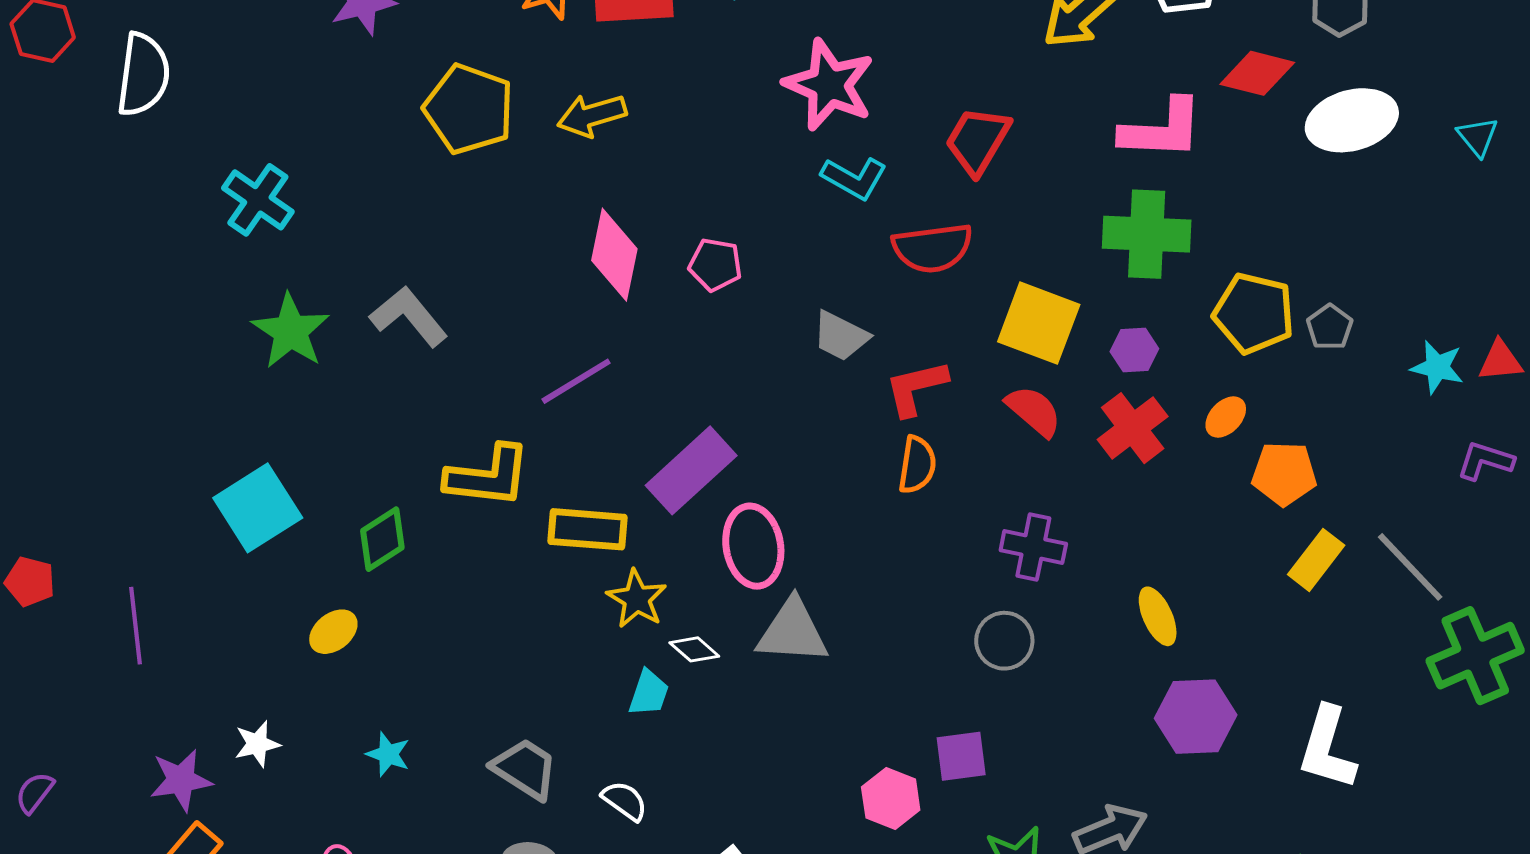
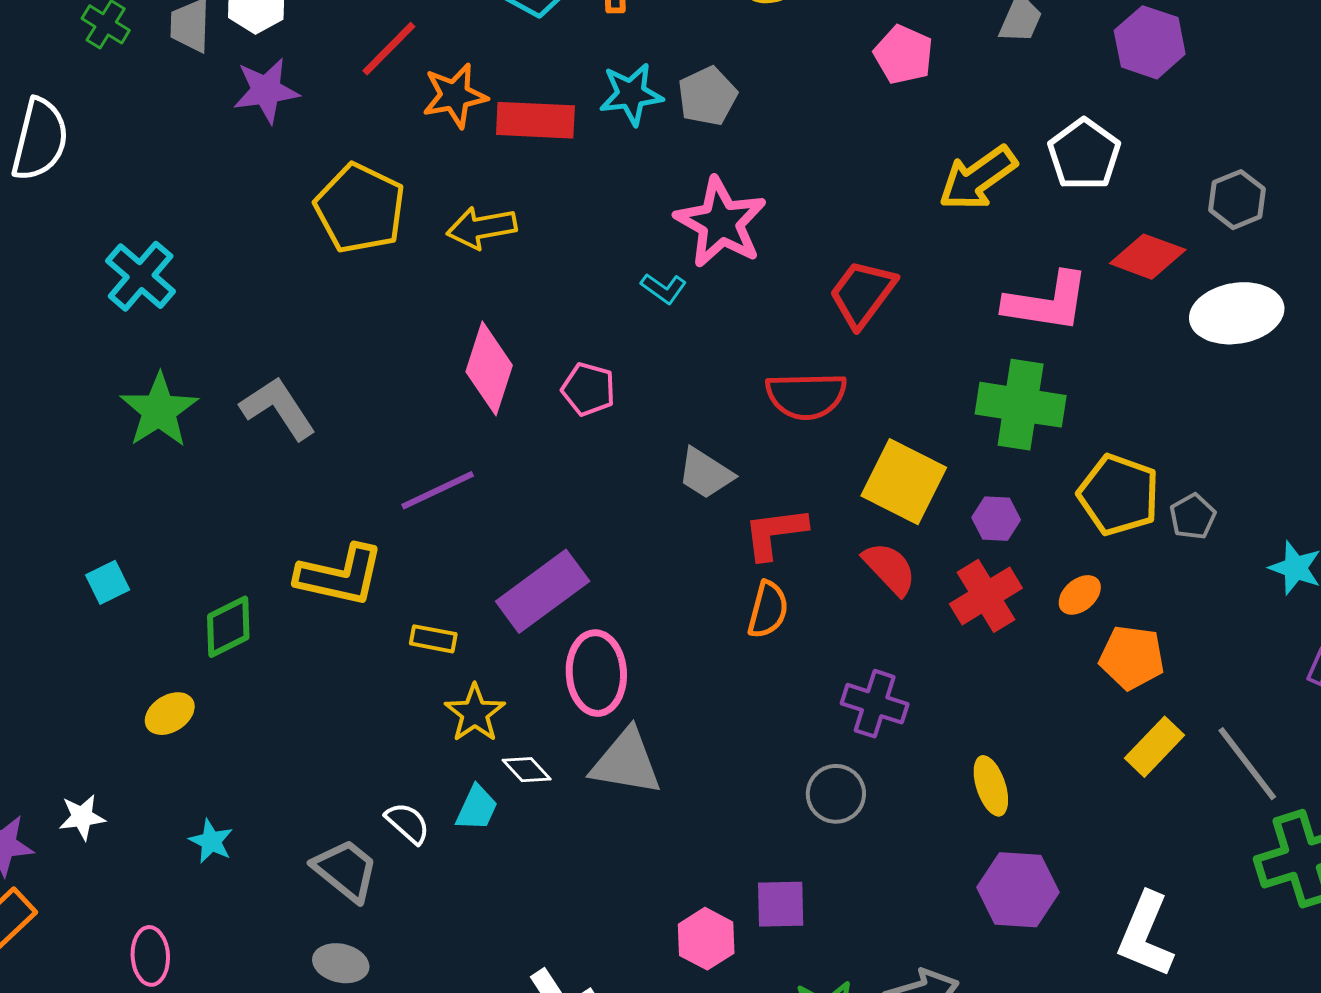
cyan L-shape: (854, 178) -> (664, 288), moved, size x0.7
cyan square: (258, 508) -> (108, 582), size x0.5
yellow rectangle: (587, 529) -> (433, 639), size x0.6
white semicircle: (625, 801) -> (408, 823), moved

